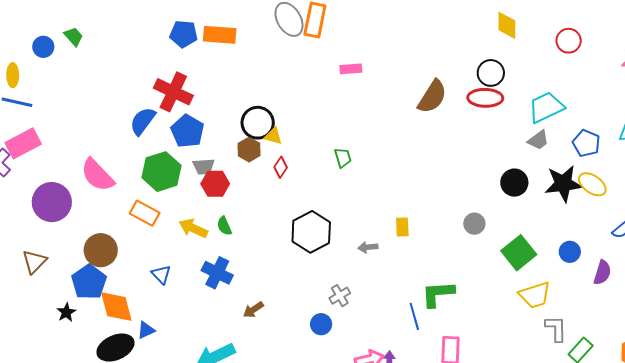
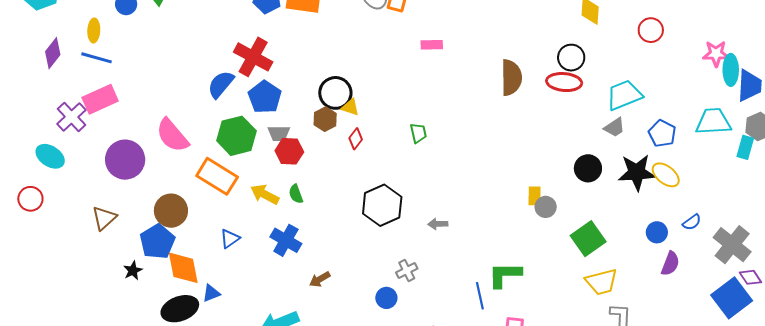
brown semicircle: (432, 97) -> (511, 78), turned -36
orange rectangle: (145, 213) -> (217, 176), size x1.4
yellow rectangle: (402, 227) -> (534, 196), moved
blue circle: (570, 252) -> (657, 232), moved
blue triangle: (161, 275) -> (230, 239), turned 35

